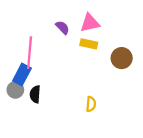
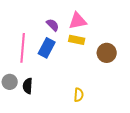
blue rectangle: (22, 75) -> (47, 48), moved

